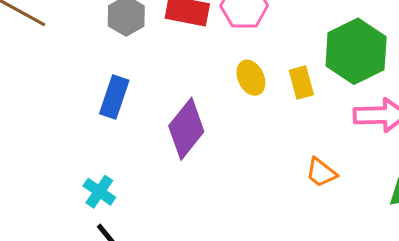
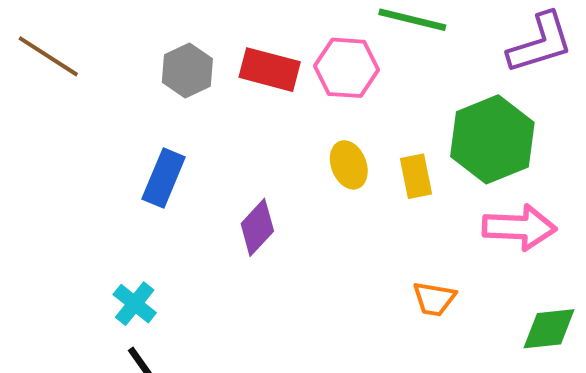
purple diamond: (186, 129) -> (257, 227), size x0.7
orange trapezoid: (321, 173) -> (434, 299), turned -32

